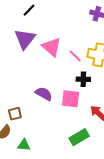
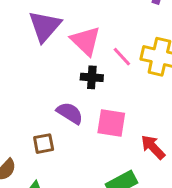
black cross: (83, 79) -> (92, 77), moved
brown square: (15, 114) -> (44, 144), moved

